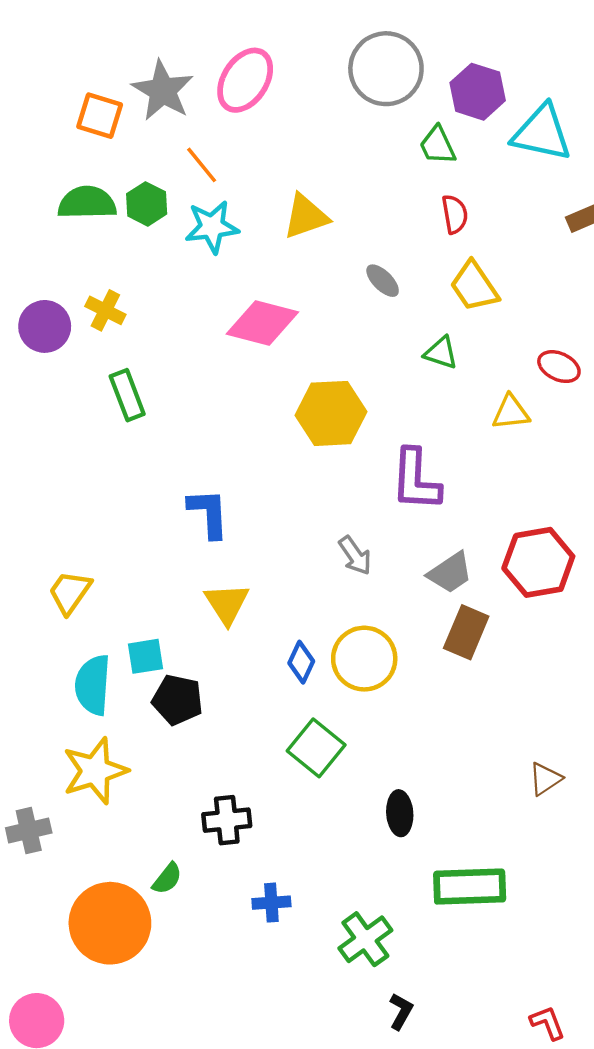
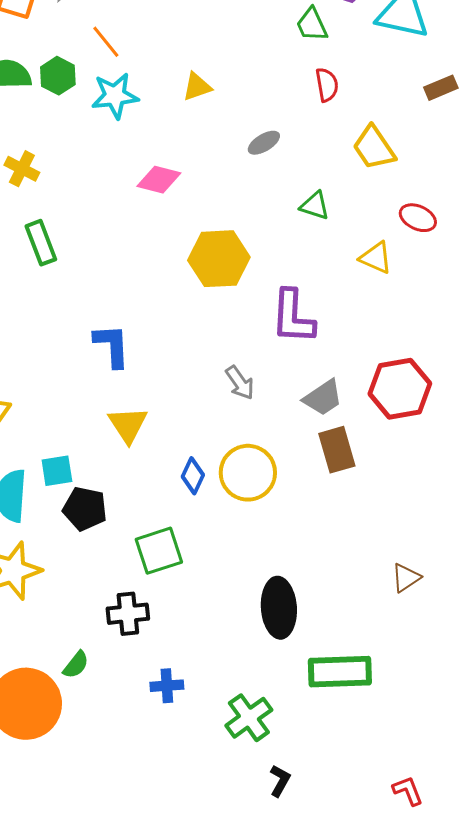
yellow triangle: (306, 216) -> (197, 87), size x0.7
gray ellipse: (383, 281) -> (264, 143), turned -76
yellow trapezoid: (474, 286) -> (374, 148), moved
pink diamond: (262, 323) -> (159, 180), size x0.7
yellow triangle: (511, 412) -> (376, 258), turned 30
brown rectangle: (466, 632) -> (337, 450), turned -39
green square: (316, 748) -> (159, 551), moved, turned 33
black ellipse: (400, 813) -> (279, 608), size x1.5

